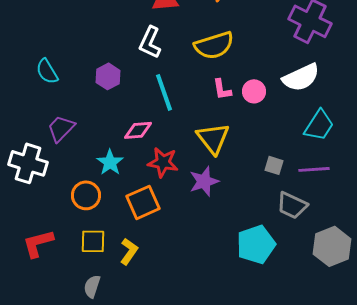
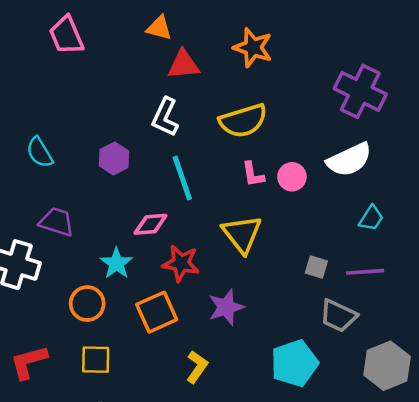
cyan trapezoid: (319, 125) -> (371, 218), size x0.7
purple trapezoid: (61, 128) -> (57, 222), turned 64
purple star: (204, 181) -> (226, 307), moved
yellow L-shape: (129, 251) -> (197, 367), moved

